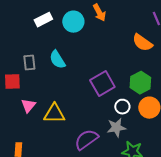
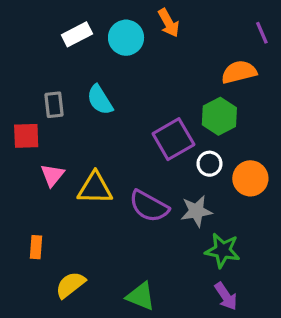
orange semicircle: (142, 43) -> (239, 72), turned 130
green hexagon: (140, 83) -> (219, 116), moved
white circle: (122, 107) -> (209, 164), moved
purple semicircle: (86, 140) -> (149, 206), moved, turned -115

